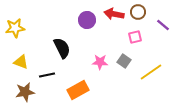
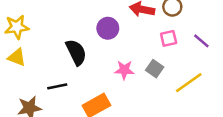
purple circle: (87, 20) -> (108, 28), moved
purple line: (163, 25) -> (201, 41), moved
yellow triangle: (21, 62) -> (17, 57), moved

